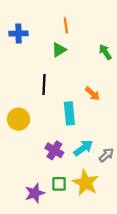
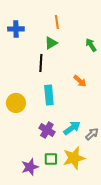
black line: (44, 84) -> (41, 63), moved
cyan rectangle: (69, 113) -> (49, 95), moved
yellow star: (86, 183) -> (74, 158), turned 30

